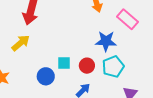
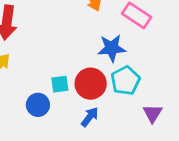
red circle: (87, 66) -> (91, 84), size x1.5

